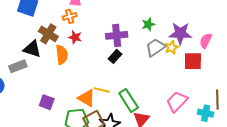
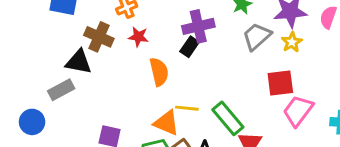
yellow star: (172, 47) -> (292, 42), moved
orange semicircle: (62, 55) -> (159, 72), moved
black rectangle: (115, 56) -> (190, 47), moved
red square: (193, 61) -> (280, 83), moved

